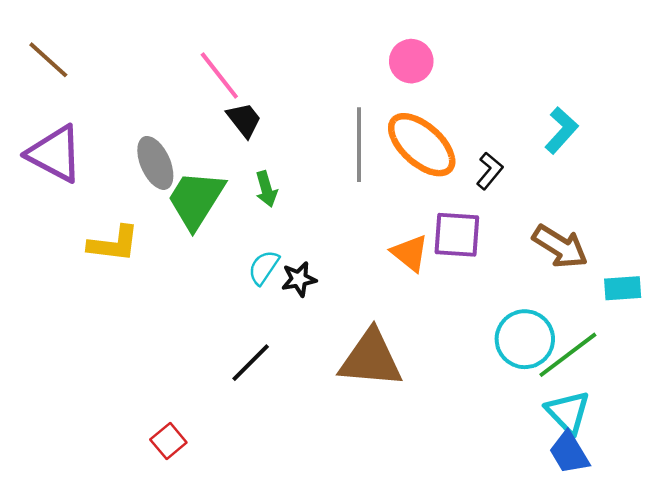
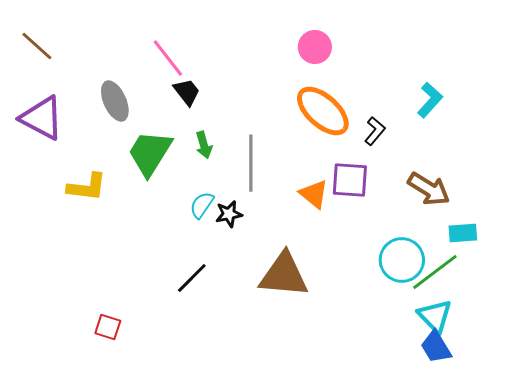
gray line: (359, 145) -> (251, 163), moved
gray ellipse: (155, 163) -> (115, 101), moved
cyan rectangle: (623, 288) -> (463, 233), moved
red square: (168, 441) -> (108, 327), moved, turned -32

